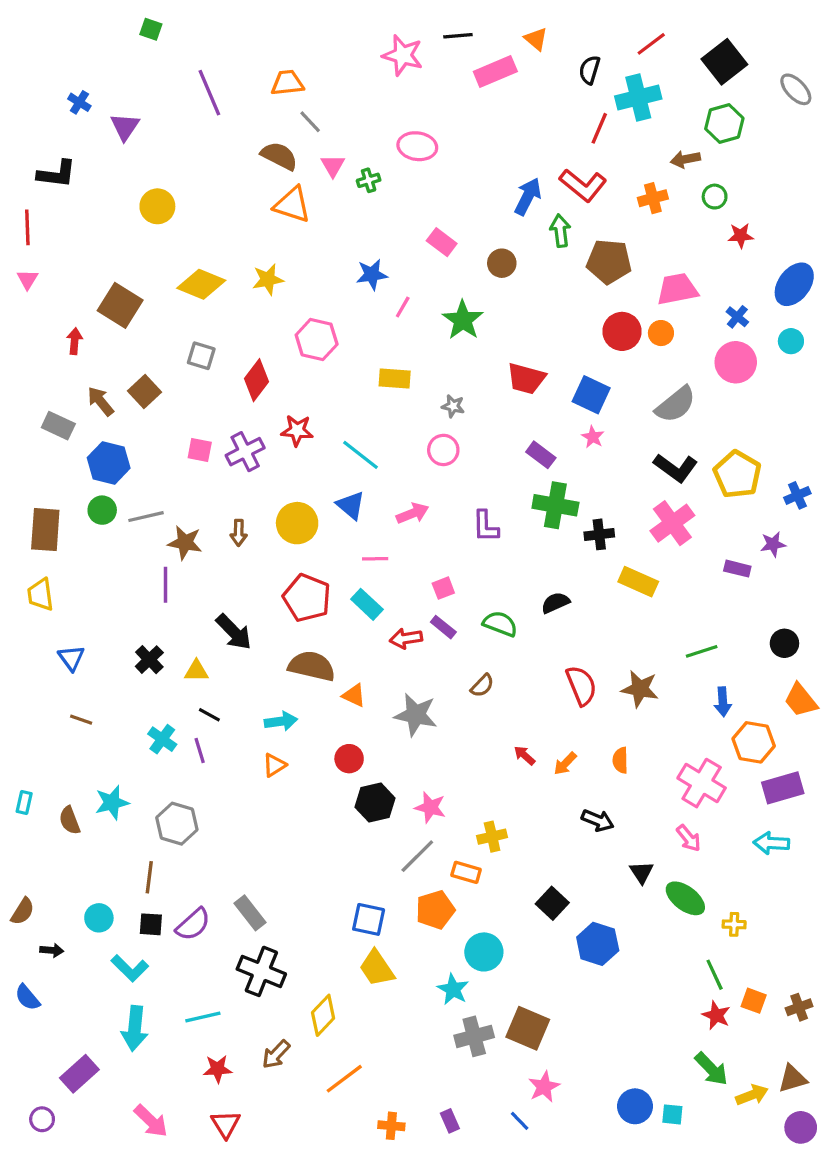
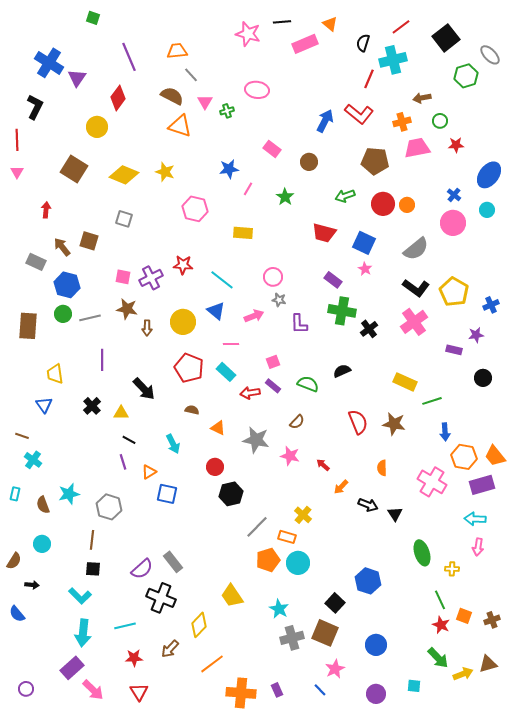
blue cross: (79, 102) -> (49, 63), size x2.0
green hexagon: (724, 123) -> (466, 76), moved
black L-shape: (57, 174) -> (35, 107), turned -70
green arrow: (560, 231) -> (345, 196), moved, turned -102
yellow star: (268, 279) -> (165, 172), turned 30
pink trapezoid: (677, 289) -> (417, 148), moved
brown square: (120, 305) -> (74, 169), moved
green star: (463, 320) -> (285, 197), size x0.7
red diamond: (256, 380) -> (118, 98), moved
brown square: (144, 392) -> (89, 241), turned -30
gray star: (453, 406) -> (279, 300), moved
black cross: (599, 534) -> (369, 329), turned -30
brown star: (185, 543) -> (127, 309), moved
yellow rectangle: (638, 582) -> (405, 382), moved
yellow trapezoid: (40, 595) -> (55, 374), moved
black circle: (784, 643) -> (483, 378), moved
brown semicircle: (312, 666) -> (192, 410), size x0.5
orange trapezoid: (801, 700) -> (495, 456), moved
brown line: (81, 720) -> (22, 436), moved
cyan arrow: (281, 721) -> (173, 444), turned 72
cyan cross: (162, 739) -> (33, 460), moved
orange arrow: (565, 764) -> (341, 487), moved
orange triangle: (274, 765) -> (149, 472), moved
pink star: (430, 807) -> (290, 456), moved
yellow cross: (492, 837) -> (303, 515), turned -36
pink arrow: (689, 838) -> (478, 547), moved, turned 48
black triangle: (641, 872) -> (395, 514), moved
green ellipse: (685, 898) -> (422, 553), turned 35
black square: (552, 903) -> (335, 603), moved
gray rectangle: (250, 913) -> (173, 562), moved
cyan circle: (99, 918) -> (42, 544), moved
blue square: (369, 919) -> (167, 494), moved
purple semicircle: (193, 924) -> (142, 569), moved
cyan circle: (484, 952) -> (298, 563), moved
purple rectangle: (79, 1074) -> (72, 668), moved
blue circle: (635, 1106) -> (376, 645), moved
orange cross: (391, 1126) -> (241, 693), size x1.8
purple circle: (801, 1127) -> (376, 694), moved

